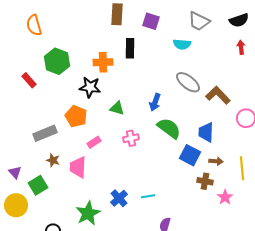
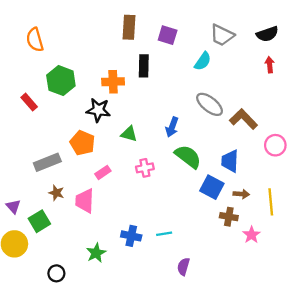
cyan semicircle: (182, 44) -> (203, 61), turned -60
blue cross: (119, 198) -> (131, 236), turned -36
green star: (88, 213) -> (96, 253), size x0.7

